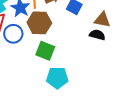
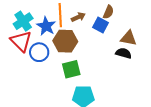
green square: (45, 51) -> (71, 69), turned -36

